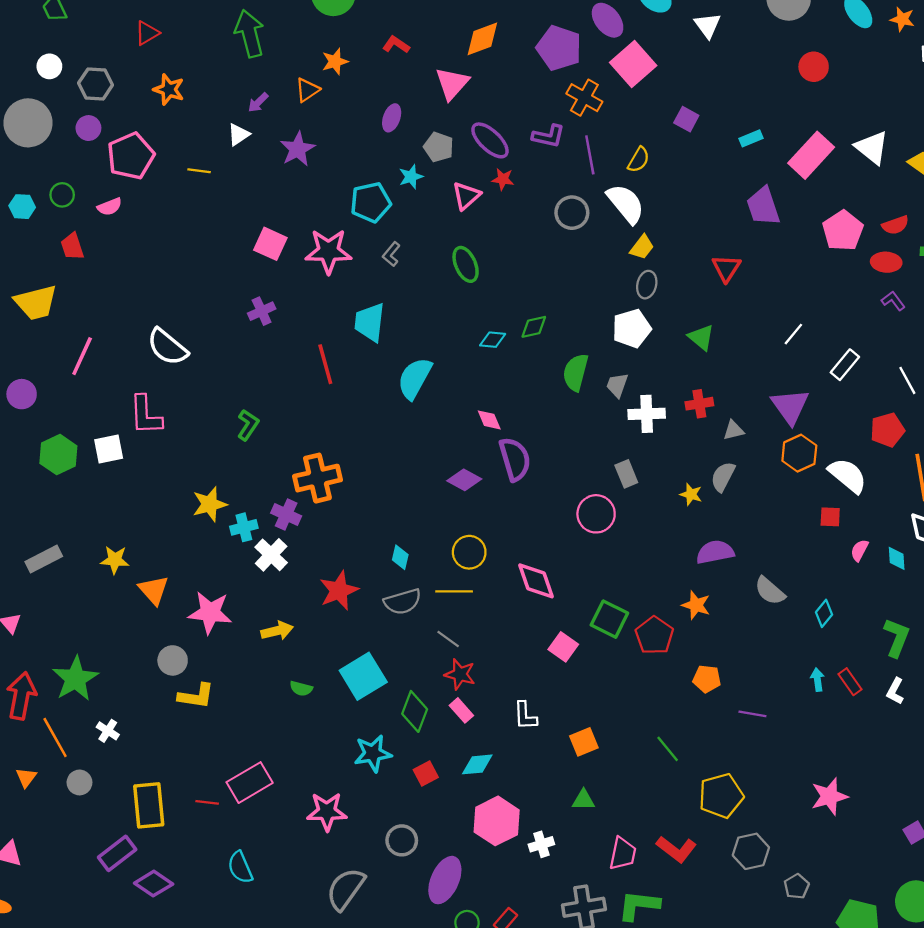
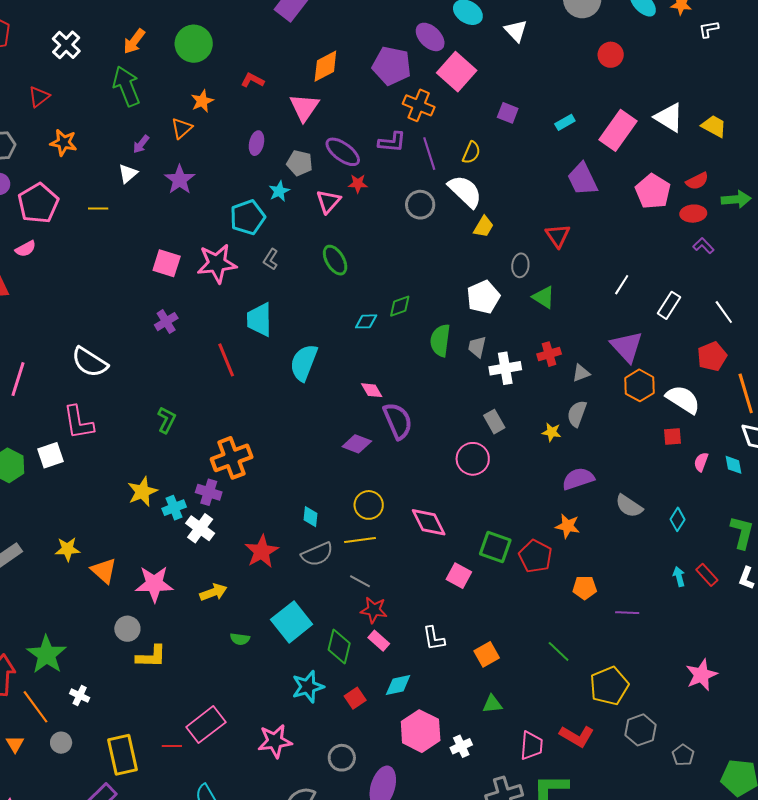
gray ellipse: (647, 285) -> (520, 265), moved

